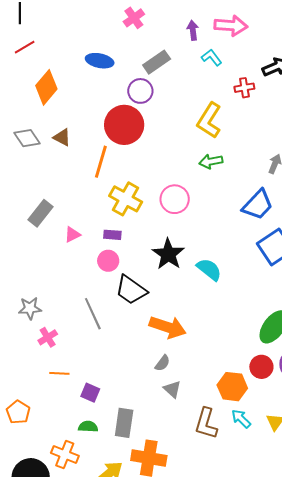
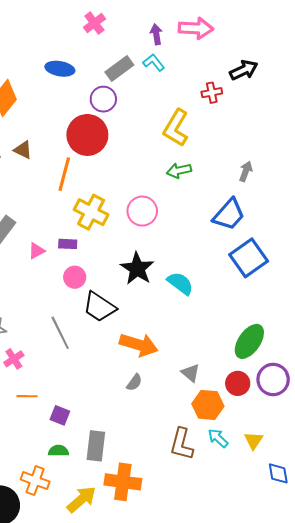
cyan L-shape: (212, 57) -> (154, 63), moved
purple rectangle: (112, 235) -> (68, 244), moved
gray triangle: (172, 389) -> (190, 373), moved

